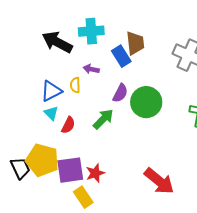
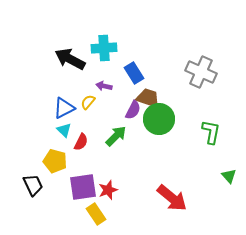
brown trapezoid: (135, 43) -> (148, 98), moved, turned -65
yellow semicircle: (75, 85) -> (88, 102), turned 42
yellow pentagon: (42, 160) -> (55, 161), moved, size x0.7

